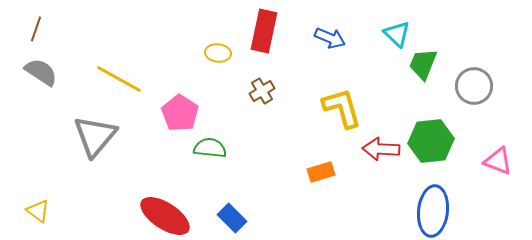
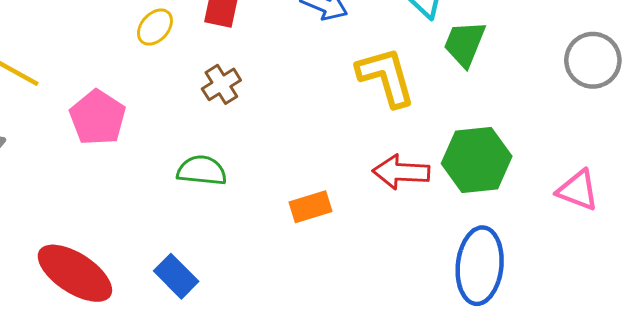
yellow ellipse: (218, 53) -> (155, 27), turned -55
gray circle: (474, 86) -> (593, 60), moved
yellow L-shape: (342, 108) -> (386, 77), moved
green semicircle: (210, 148) -> (202, 171), moved

